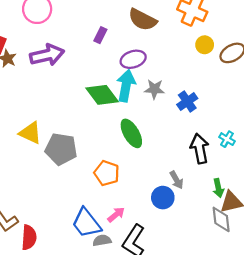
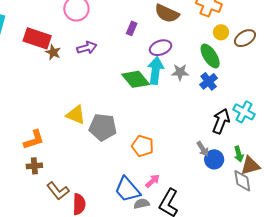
purple arrow: (47, 55) -> (87, 48), size x0.7
green ellipse: (131, 133) -> (210, 56), moved
cyan cross: (227, 139) -> (244, 112), size x1.5
black arrow: (200, 149) -> (221, 121), turned 35
blue circle: (163, 198) -> (214, 159), moved

